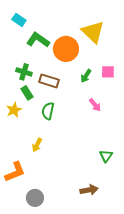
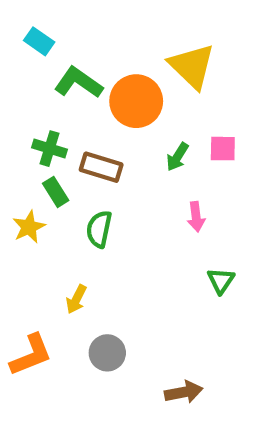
pink arrow: (95, 105) -> (196, 217), turned 32
green triangle: (106, 156) -> (221, 281), moved
gray circle: (35, 198) -> (107, 353), moved

